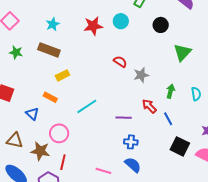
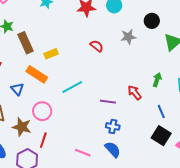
black circle: (161, 25) -> (152, 21), moved
brown rectangle: (49, 50) -> (26, 43), moved, turned 40
red semicircle: (120, 62) -> (97, 46), moved
gray star: (141, 75) -> (128, 37), moved
orange rectangle: (50, 97) -> (37, 74), size x1.5
blue line: (168, 119) -> (161, 112), moved

